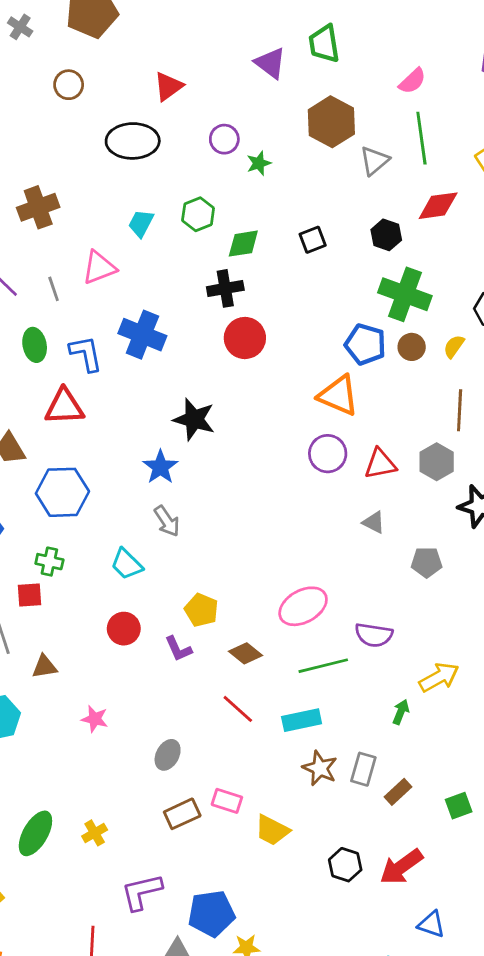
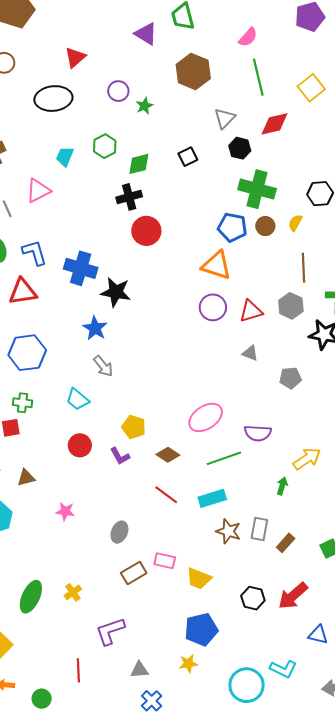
gray triangle: (374, 161) -> (225, 118), moved
blue cross: (142, 335) -> (81, 268), moved
blue pentagon: (211, 914) -> (201, 629), moved

